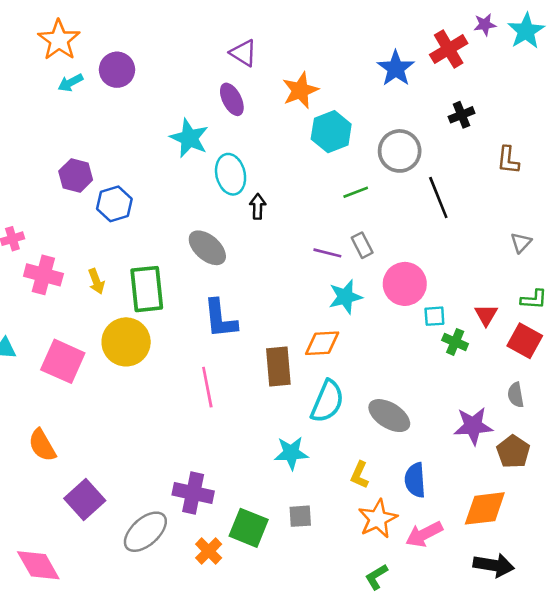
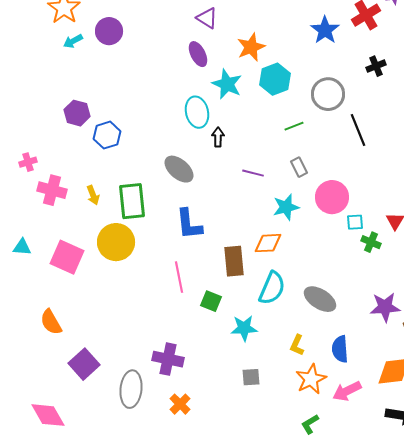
cyan star: (189, 138) -> (227, 84), moved
purple line: (327, 253) -> (253, 173), moved
green square: (249, 528) -> (211, 301), moved, size x0.7
gray ellipse: (145, 532) -> (131, 389), turned -42

